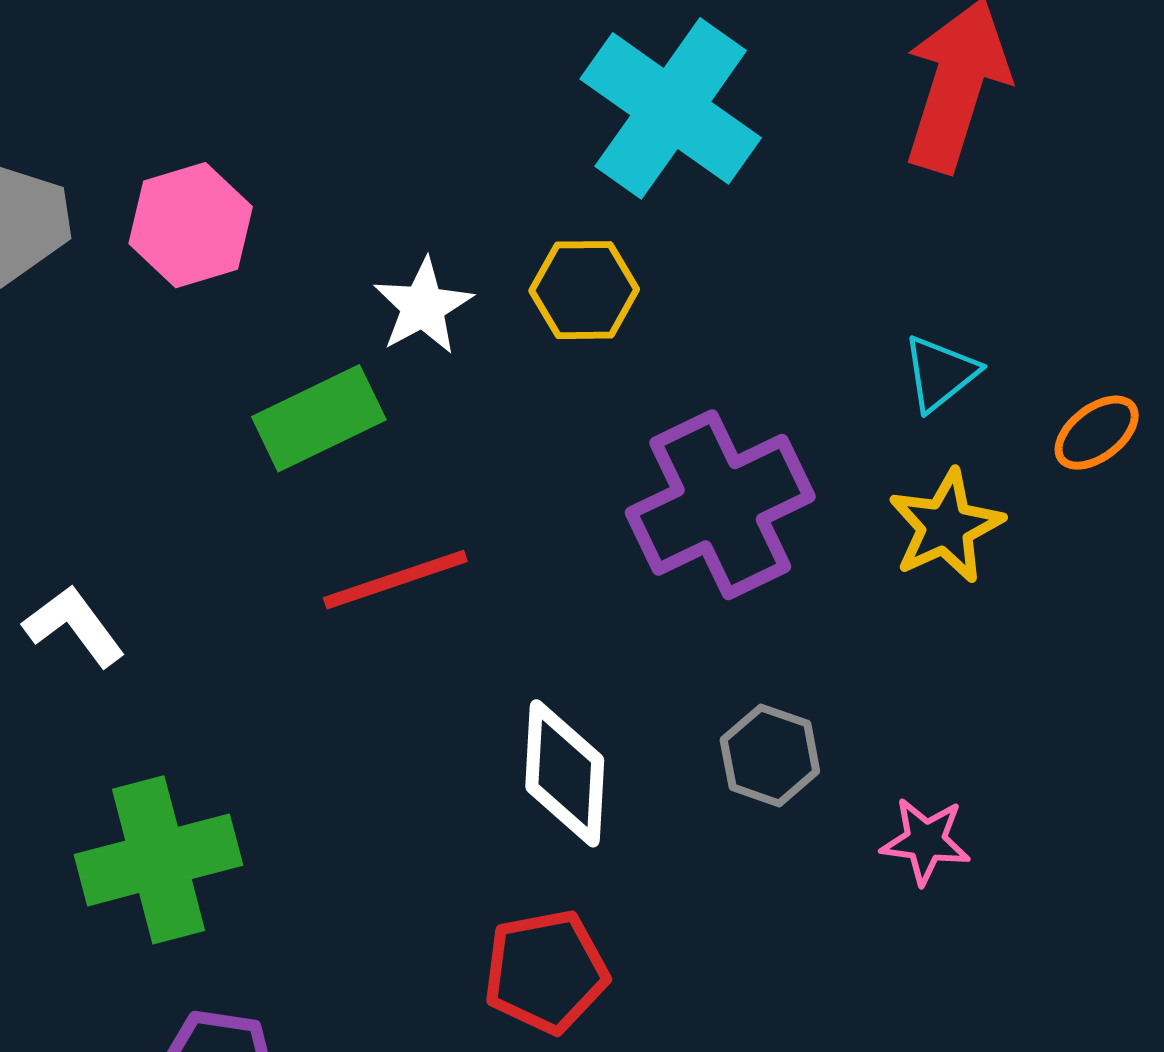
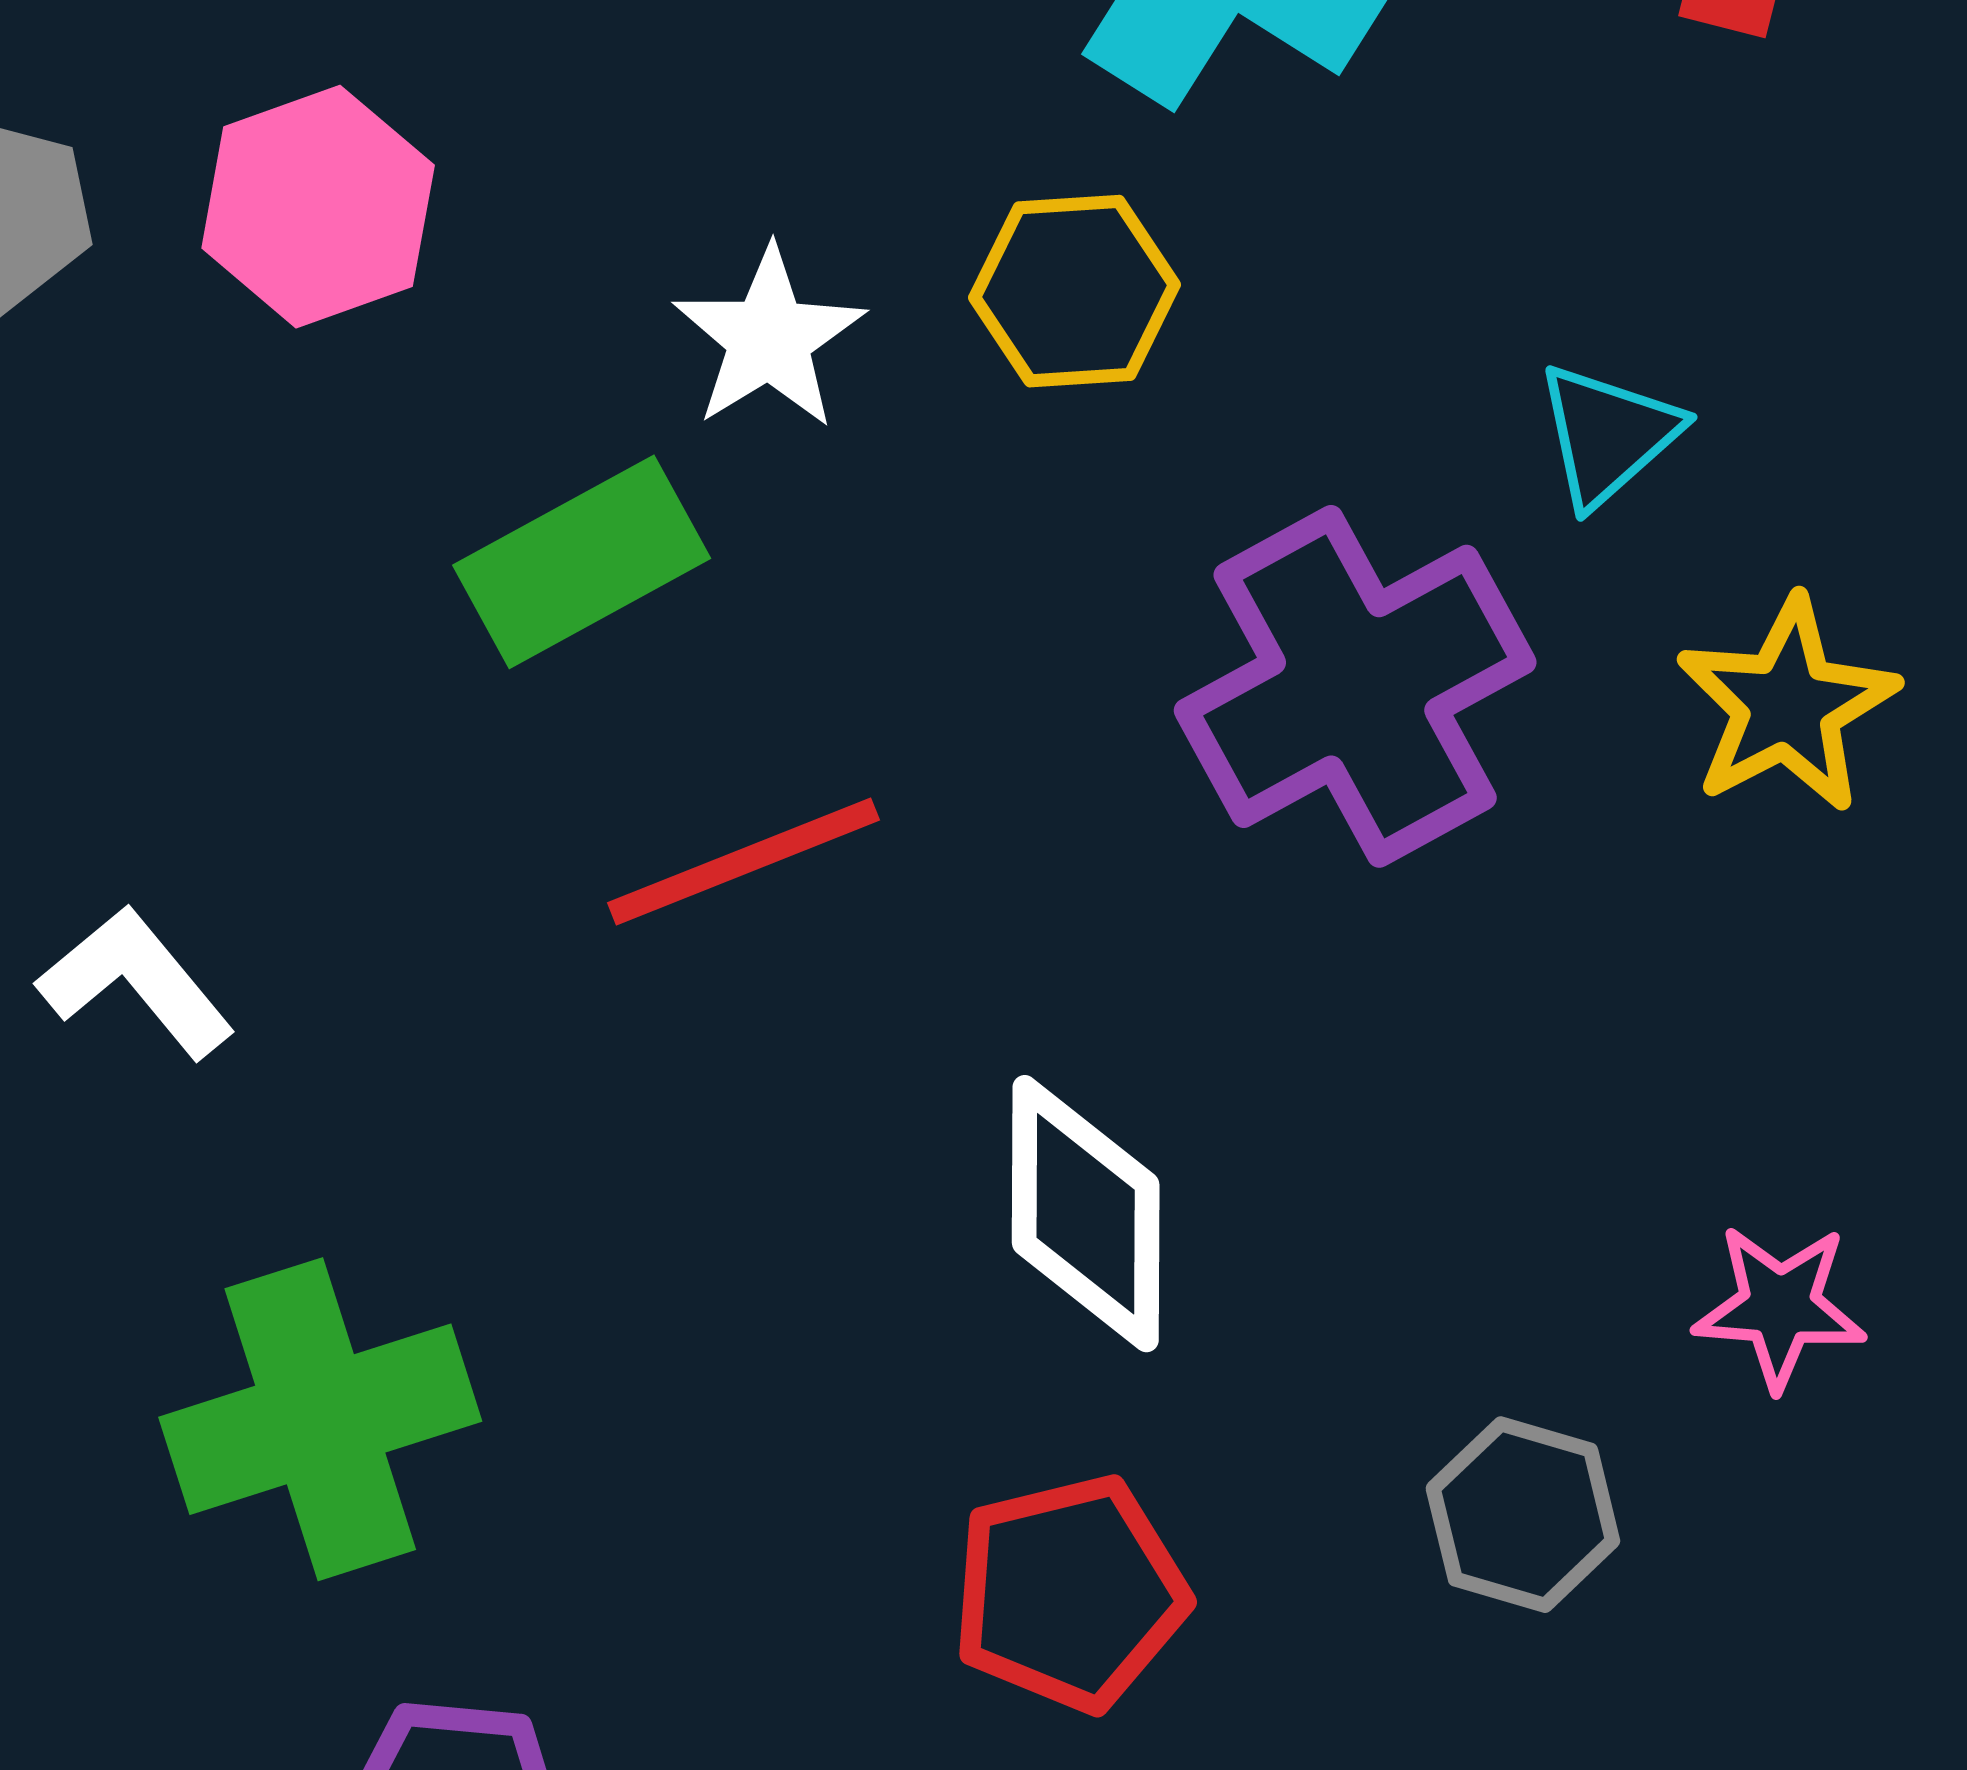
cyan triangle: (940, 373) -> (1608, 435), moved
gray hexagon: (770, 755) -> (1523, 1515), moved

